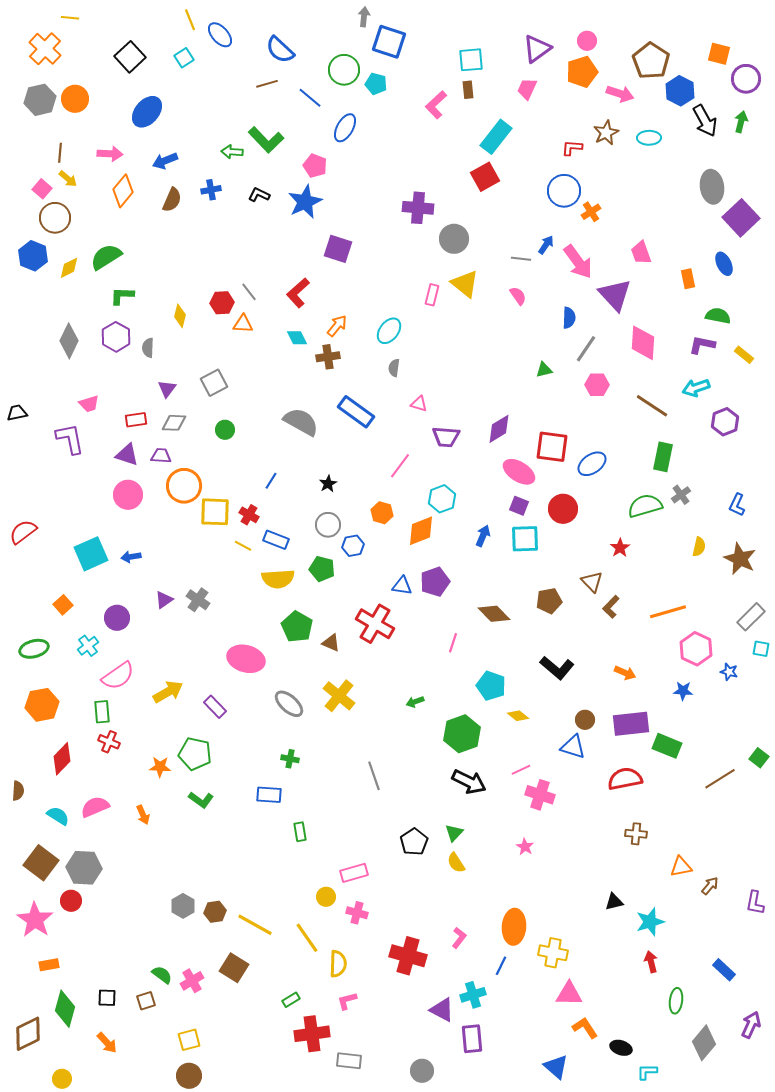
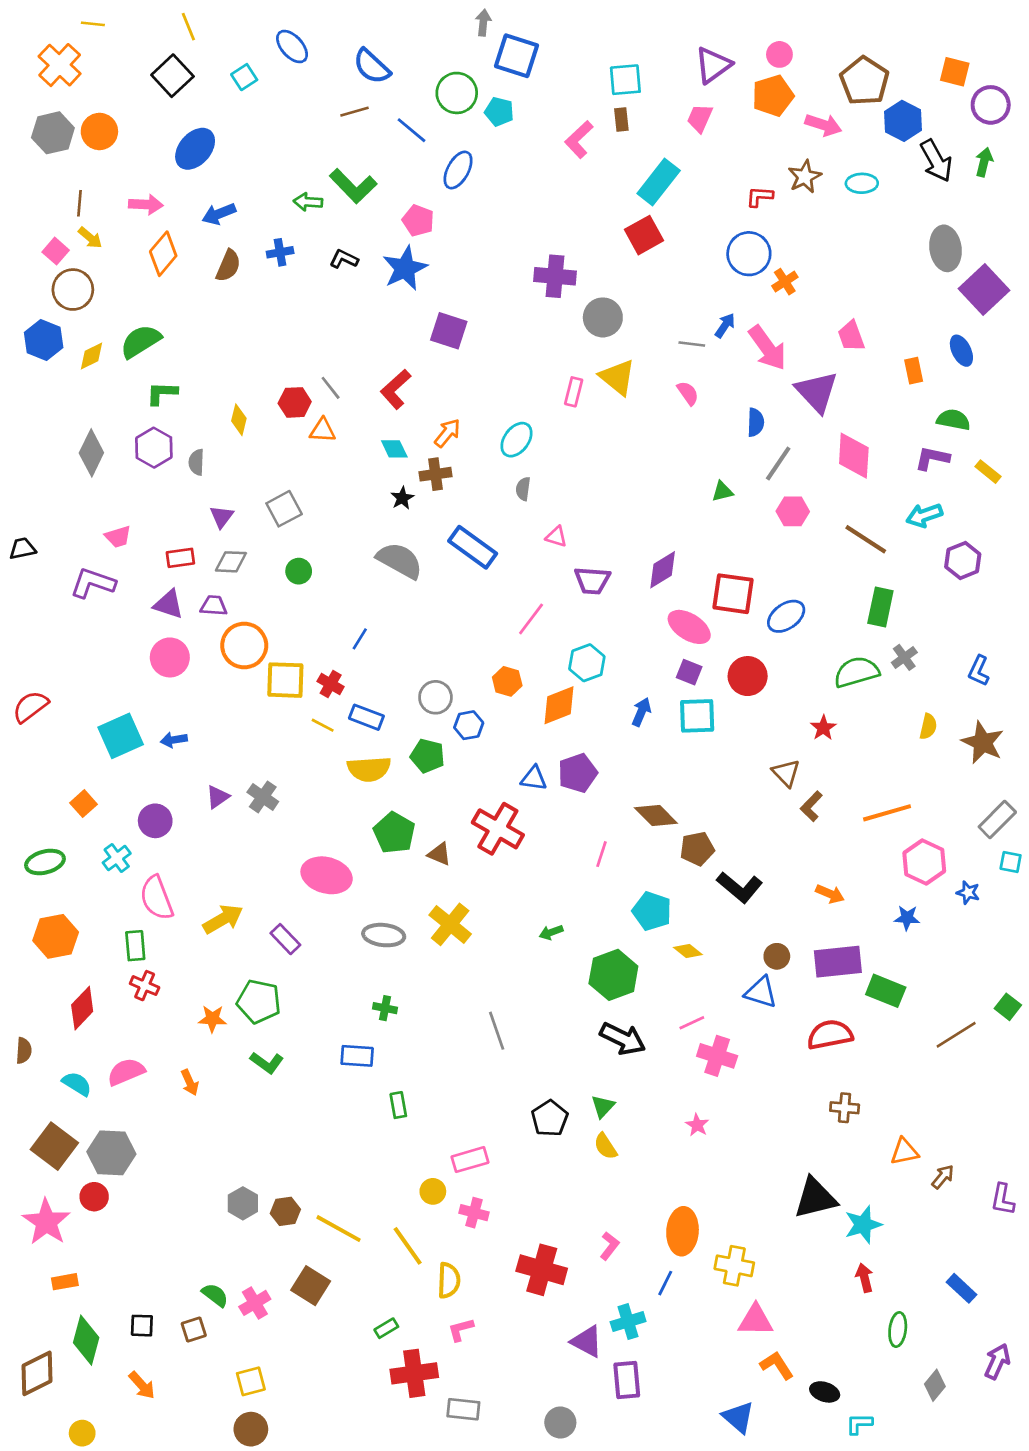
yellow line: (190, 20) -> (188, 27), moved
purple L-shape: (70, 439) -> (93, 583), turned -60
black star: (328, 484) -> (402, 498), moved
brown pentagon: (549, 601) -> (697, 849), moved
pink semicircle: (118, 676) -> (157, 898), turned 104
gray ellipse: (289, 704) -> (384, 935), turned -36
black triangle: (614, 902) -> (815, 1198), size x1.8
gray diamond: (704, 1043) -> (935, 1385), size x0.7

